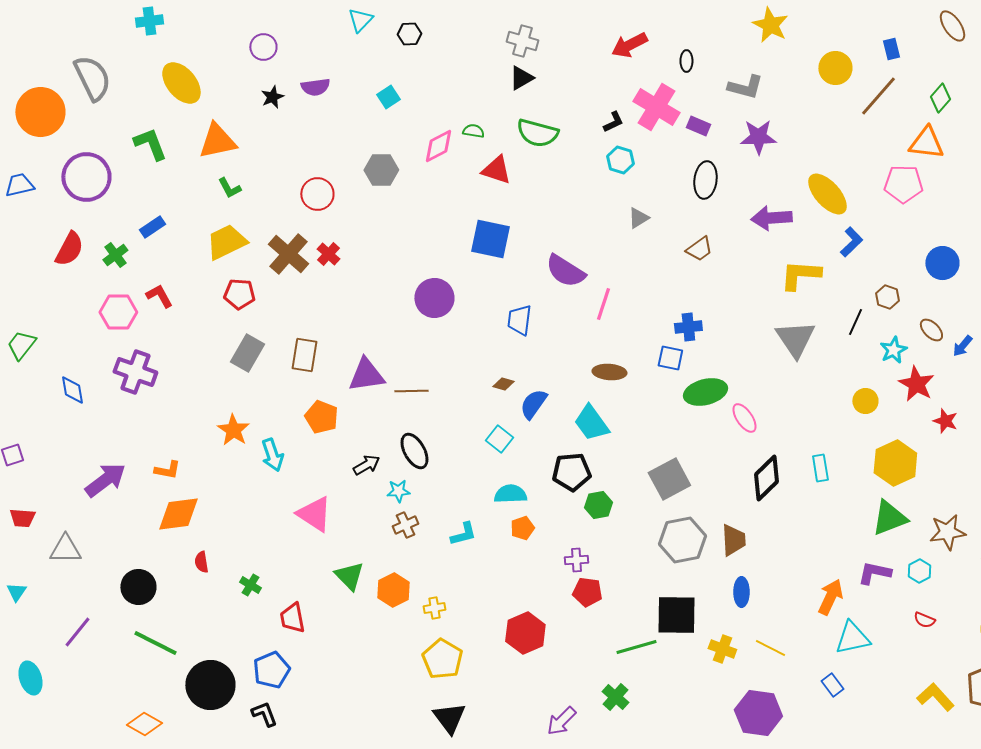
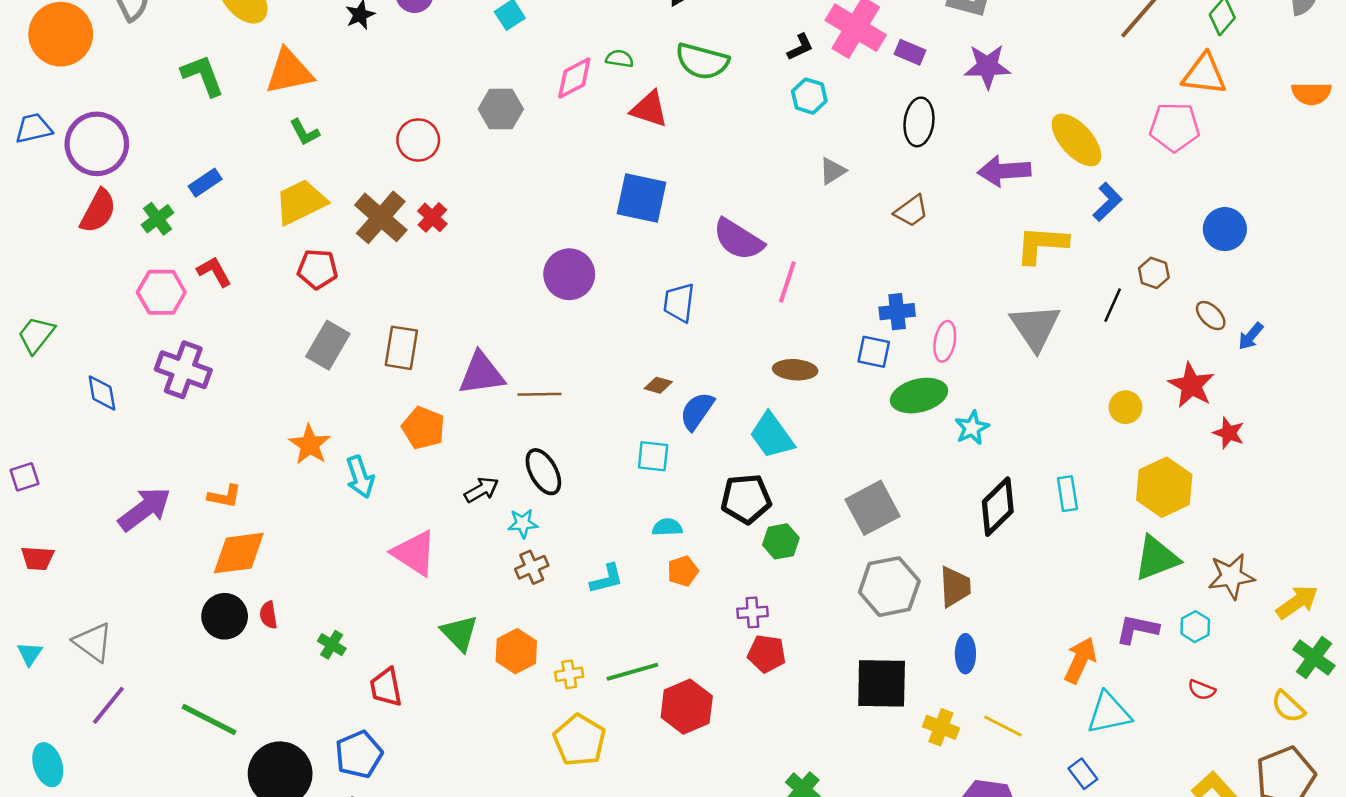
purple circle: (86, 177) -> (97, 144), moved
cyan star: (893, 350) -> (972, 428), moved
pink ellipse: (744, 418) -> (945, 341), moved, turned 44
cyan square: (499, 439) -> (653, 456), turned -32
cyan semicircle: (510, 494) -> (667, 527), size x0.7
gray triangle: (65, 549) -> (93, 642), moved, turned 36
black circle: (138, 587) -> (225, 616), moved
green line: (636, 647) -> (632, 672), moved

